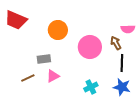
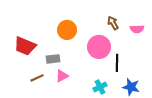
red trapezoid: (16, 20) -> (25, 46), moved
brown arrow: (116, 43) -> (113, 23), moved
black line: (122, 63) -> (117, 63), moved

